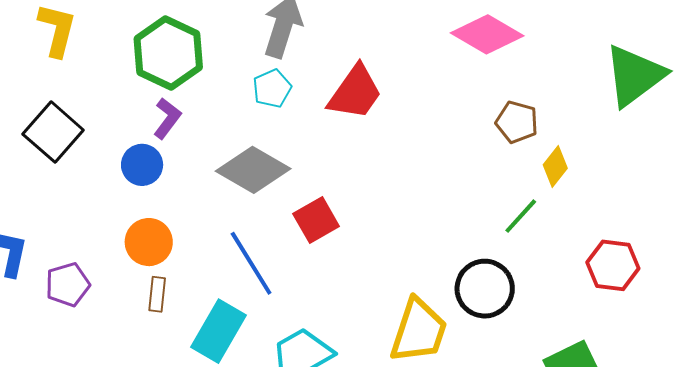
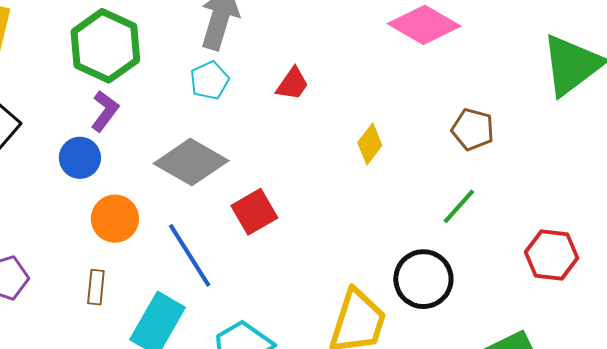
red trapezoid: (355, 92) -> (292, 84), size x0.6
brown pentagon: (517, 122) -> (473, 129), moved
yellow diamond: (555, 166) -> (370, 144), moved
orange circle: (149, 242) -> (115, 219), moved

